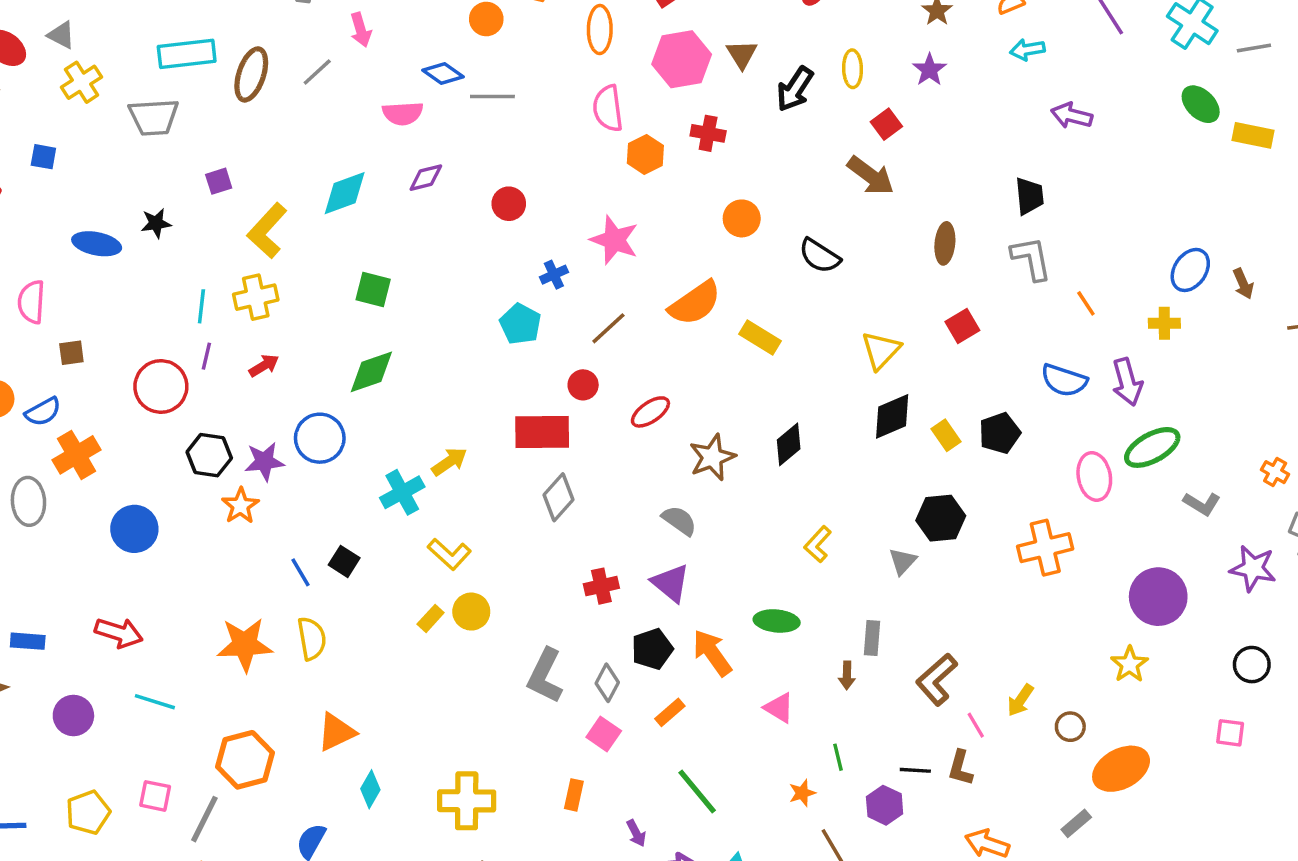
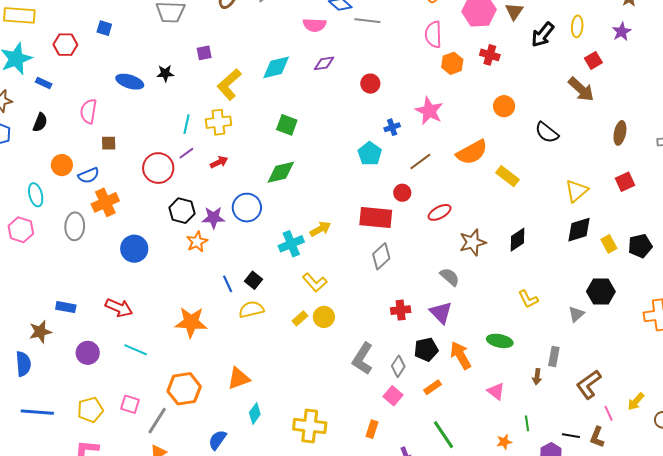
purple line: (206, 356) -> (186, 153), turned 35
yellow L-shape: (818, 544) -> (528, 299), turned -75
yellow semicircle: (312, 639) -> (251, 309), moved, turned -100

